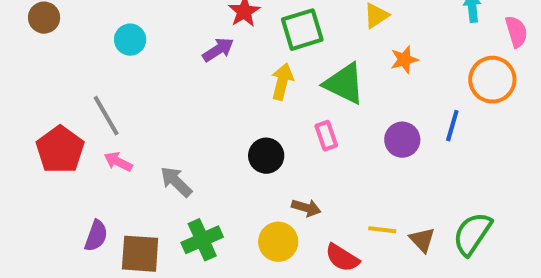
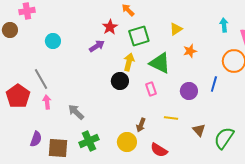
black circle: (266, 156) -> (120, 81), moved
pink arrow: (118, 162) -> (47, 102), turned 56
brown arrow: (306, 208) -> (141, 125), turned 96
yellow line: (382, 230) -> (171, 118), moved
brown triangle: (422, 240) -> (199, 130), moved

